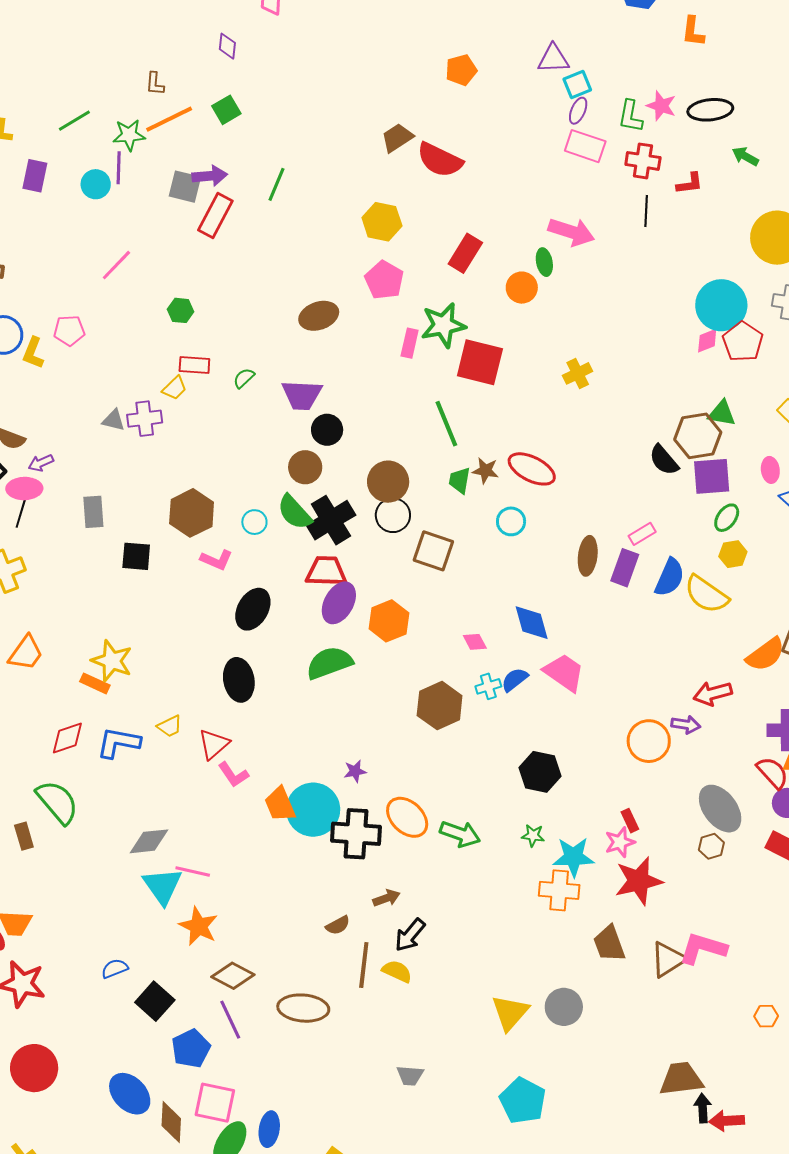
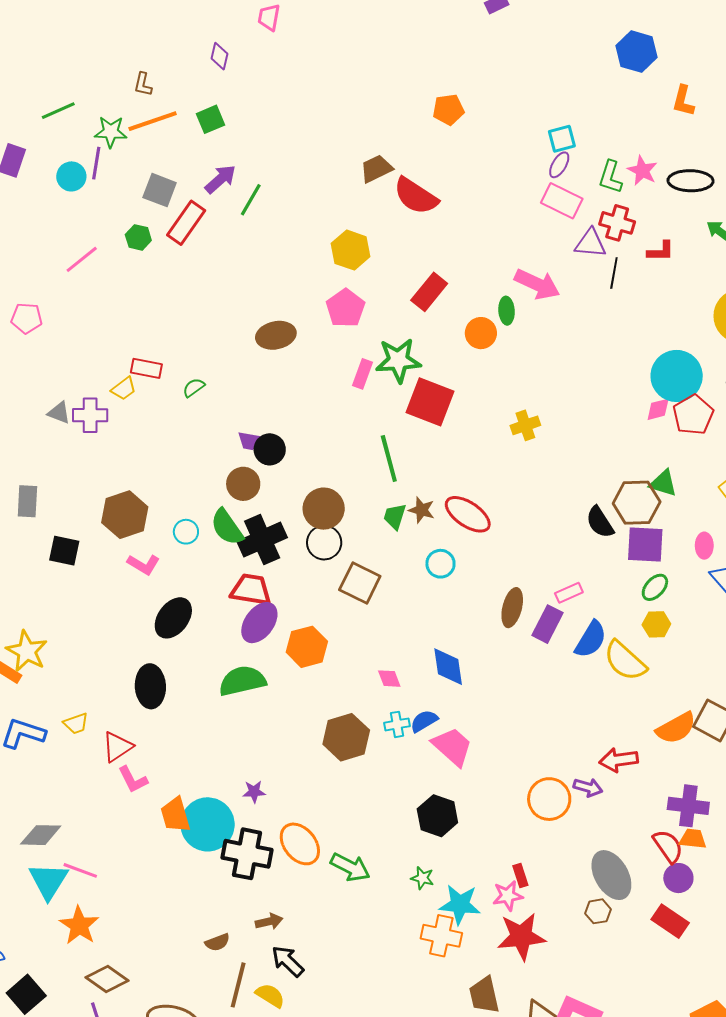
purple triangle: (553, 59) -> (590, 243), moved
purple arrow: (210, 176) -> (220, 179), moved, turned -44
green hexagon: (181, 310) -> (138, 237), moved
purple trapezoid: (302, 395) -> (250, 441), moved, size x0.6
pink trapezoid: (564, 672) -> (452, 747), moved
black arrow: (410, 935) -> (288, 961), turned 87

